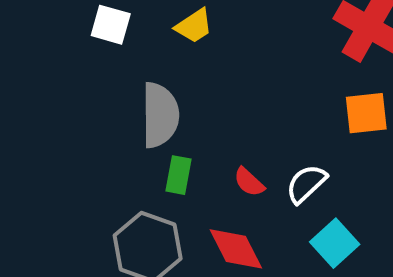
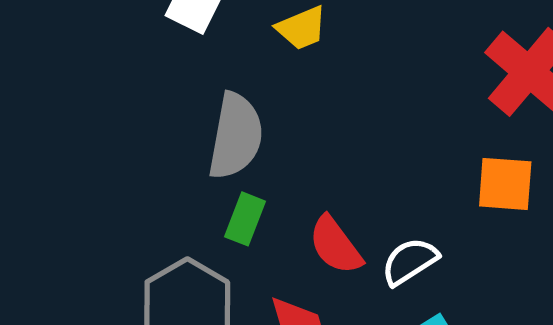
red semicircle: (249, 182) -> (335, 245), size x1.4

